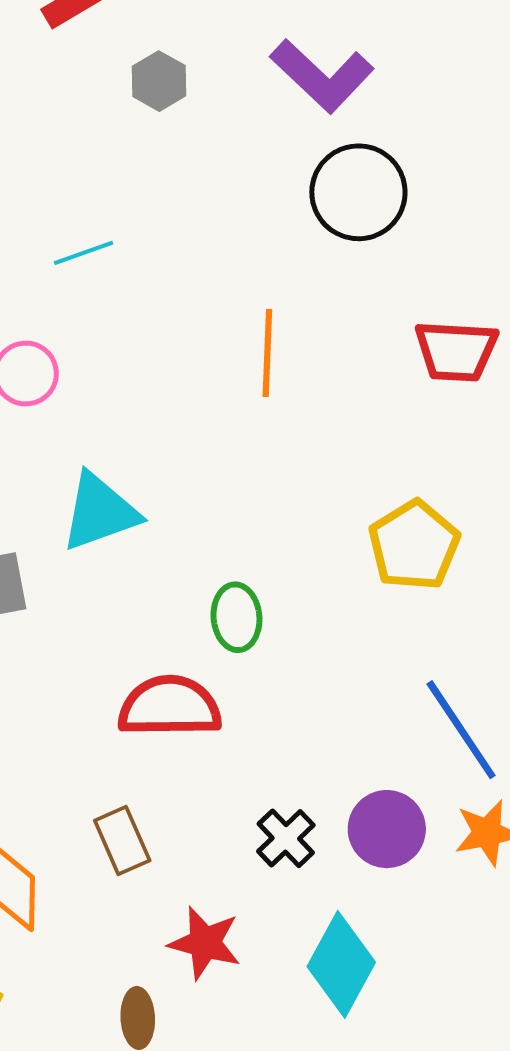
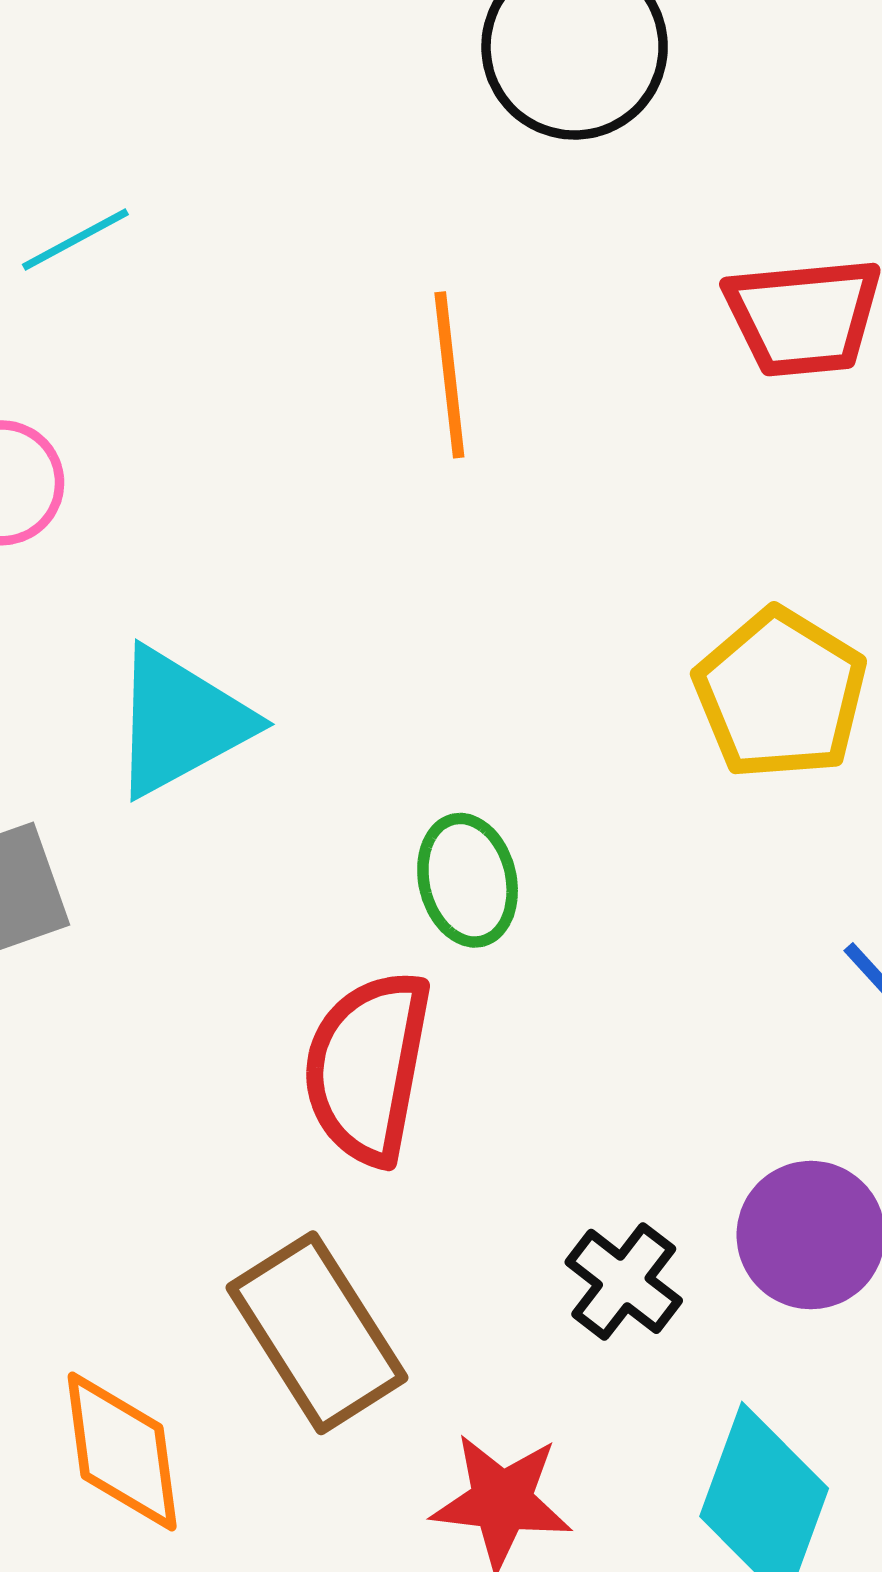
red semicircle: (170, 706) -> (367, 1067), turned -70
brown rectangle: (122, 841) -> (317, 1333), size x1.5

